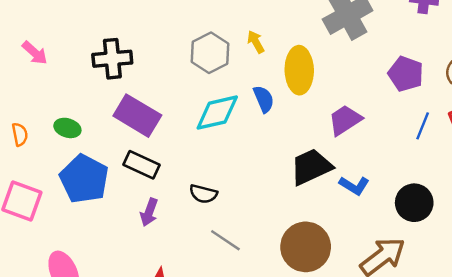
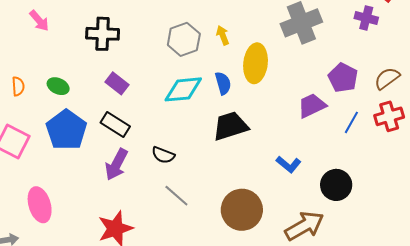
purple rectangle: (137, 116) -> (117, 83), size x0.6
purple trapezoid: (345, 120) -> (312, 106), moved
black trapezoid: (311, 167) -> (230, 126), moved
purple arrow: (149, 212) -> (116, 164), size x1.4

